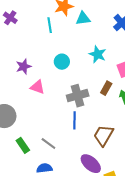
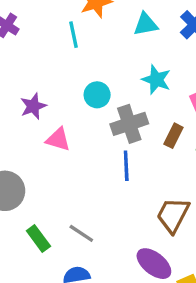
cyan triangle: (83, 18) -> (146, 24), moved
gray cross: (78, 96) -> (129, 124), moved
blue line: (75, 120) -> (126, 166), moved

